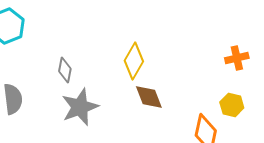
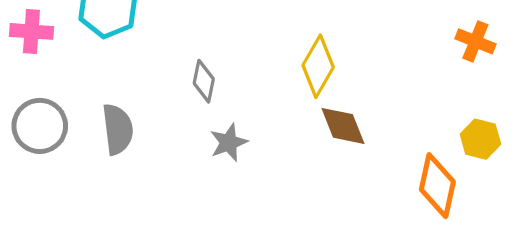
orange cross: (237, 58) -> (475, 41), moved, turned 35
gray star: (80, 107) -> (229, 142), size x0.6

